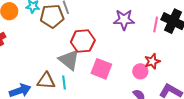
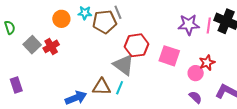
purple star: (124, 20) -> (189, 25), moved
pink square: (101, 69) -> (169, 56), moved
cyan line: (64, 82) -> (120, 88), turned 32

